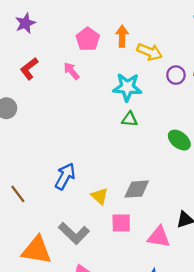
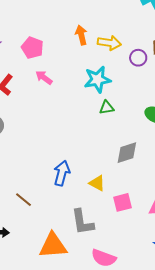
pink pentagon: (88, 39) -> (32, 48), moved
gray diamond: (137, 189) -> (127, 153), moved
gray L-shape: (74, 233) -> (82, 222), turned 52

